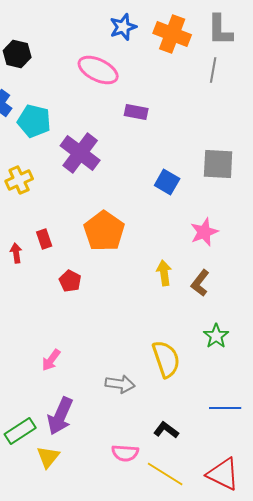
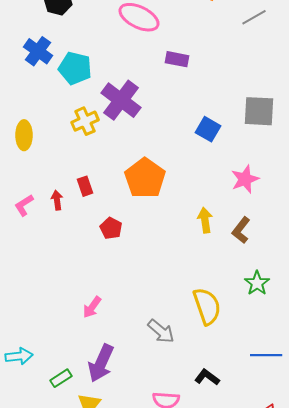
gray line: (213, 70) -> (254, 17), turned 50
yellow cross: (19, 180) -> (85, 121), moved
gray arrow: (120, 384) -> (161, 331), turned 32
green rectangle: (20, 431) -> (61, 378), size x0.7

